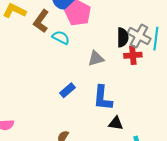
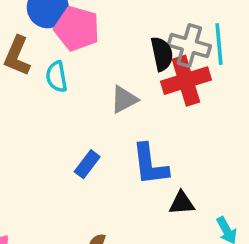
cyan semicircle: (61, 38) -> (57, 77), turned -114
red cross: (133, 55) -> (186, 81), size x1.5

